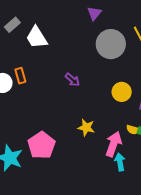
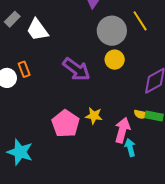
purple arrow: (72, 80) -> (76, 69), size x1.8
yellow circle: (122, 92) -> (115, 60), moved
pink pentagon: (42, 145) -> (66, 124), moved

